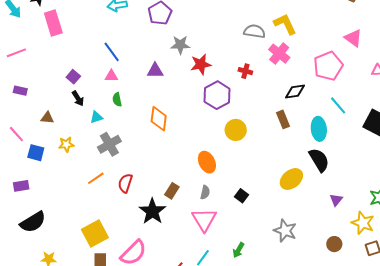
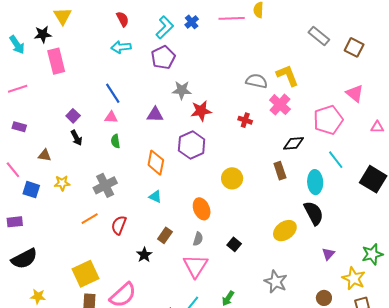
purple hexagon: (217, 95) -> (192, 145), moved
cyan triangle: (96, 117) -> (155, 197), moved, turned 40
black star: (152, 211) -> (144, 255), size x0.6

